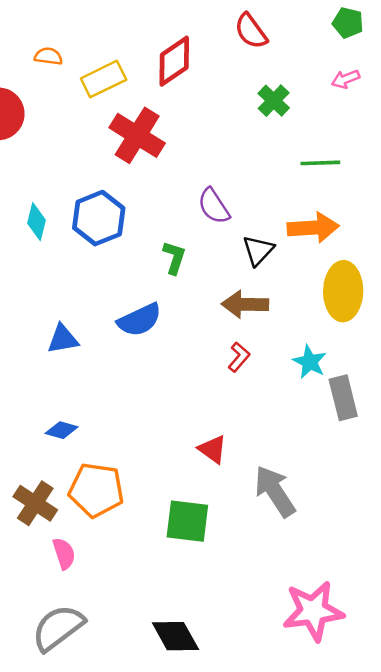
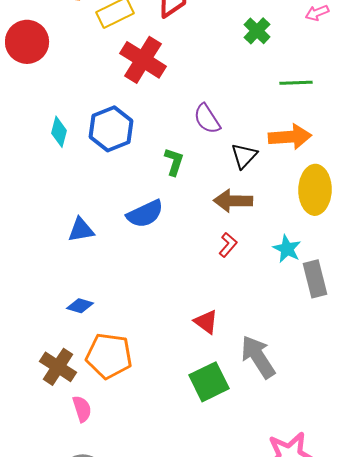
green square: (187, 521) -> (209, 382), moved, turned -33

